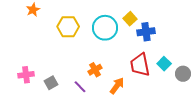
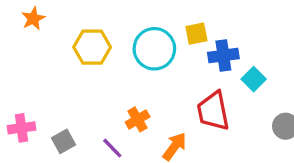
yellow square: (130, 19) -> (196, 34), turned 32
cyan square: (164, 64) -> (254, 79), moved

